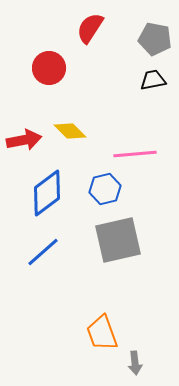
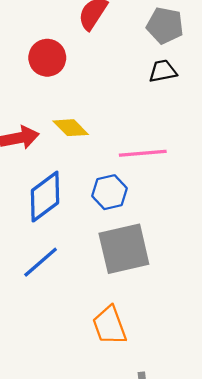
orange trapezoid: (102, 333) -> (109, 325), moved

